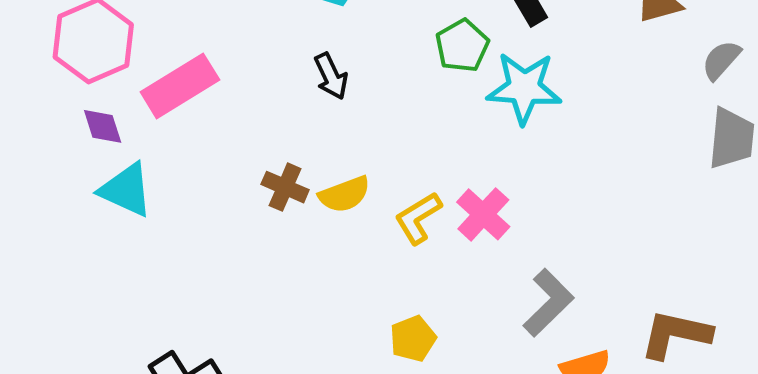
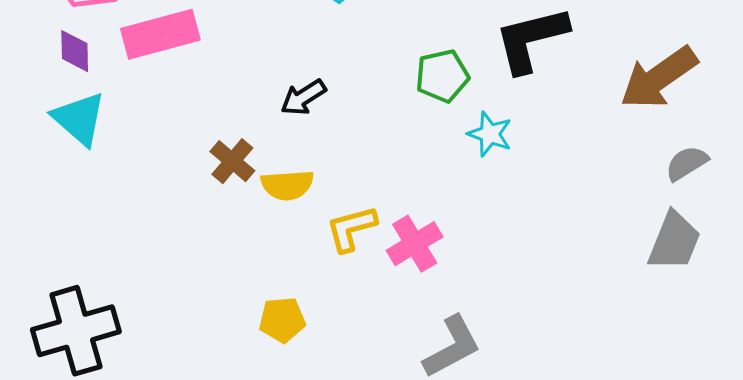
black arrow: (331, 76) -> (303, 97), moved, turned 66
cyan star: (524, 88) -> (490, 134), size x0.6
yellow pentagon: (413, 339) -> (282, 320), moved

